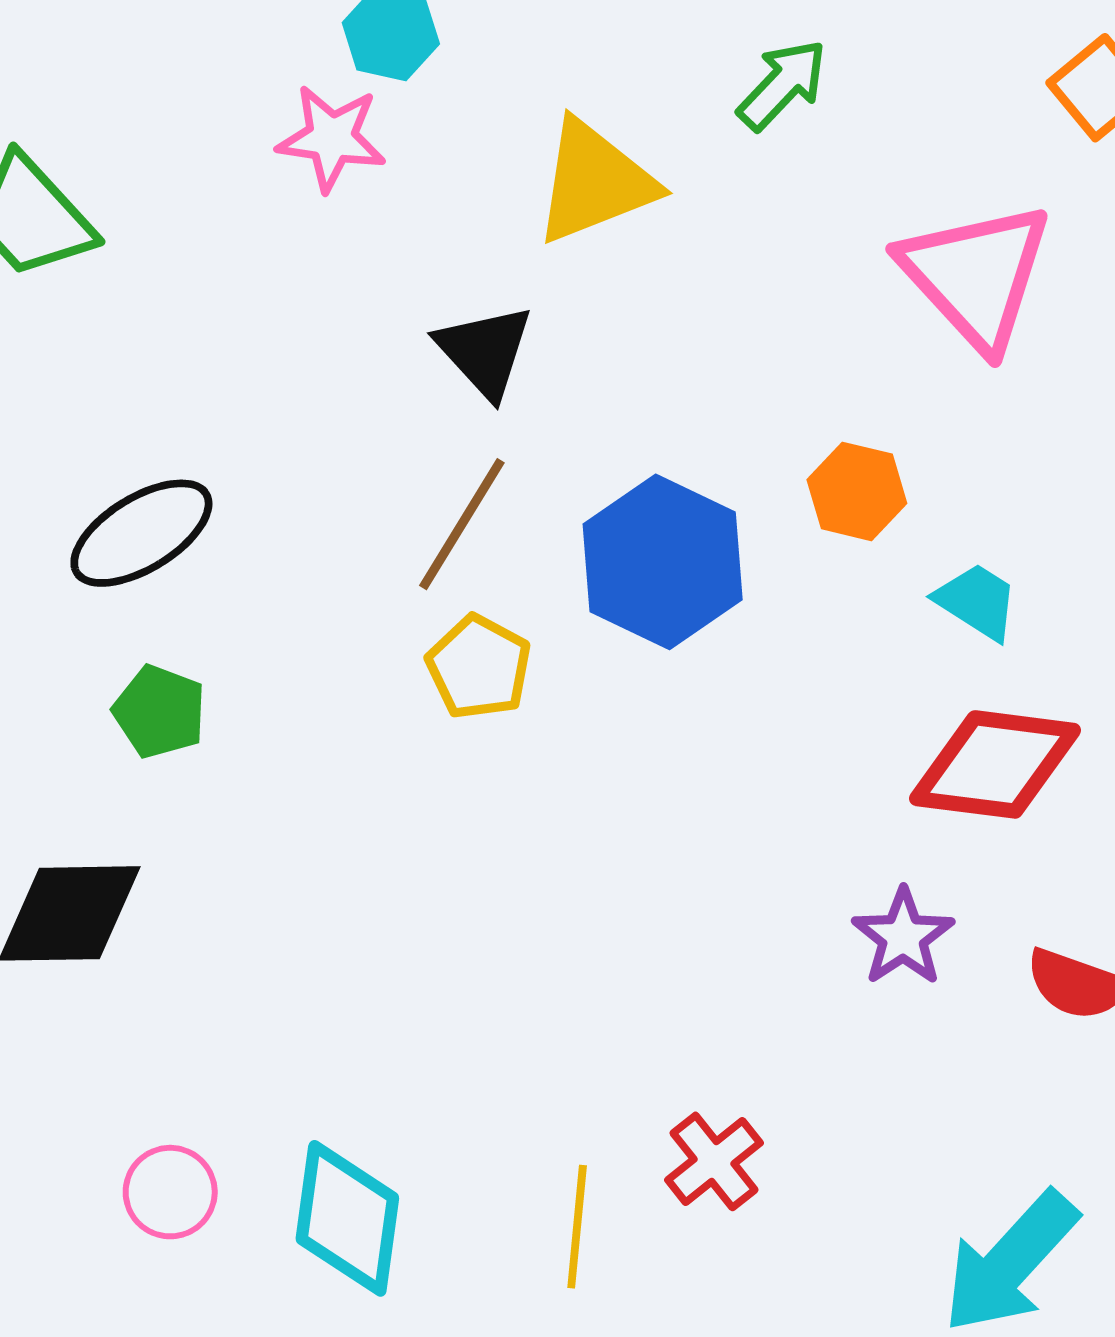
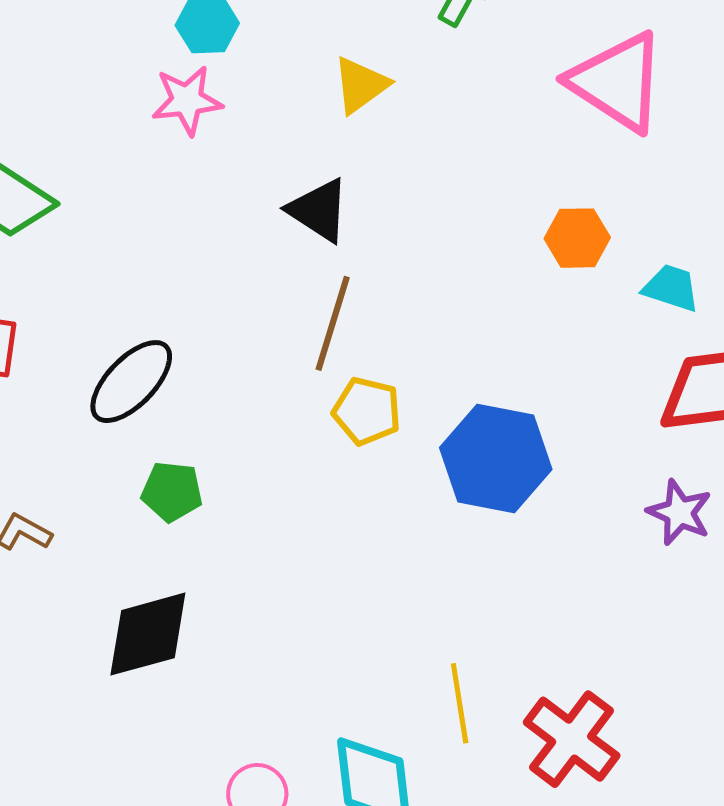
yellow triangle: (595, 182) -> (361, 85), size x0.7
blue hexagon: (663, 562) -> (496, 458), moved
red cross: (714, 1161) -> (572, 739), moved, size x1.5
yellow line: (577, 1227) -> (460, 703), moved

